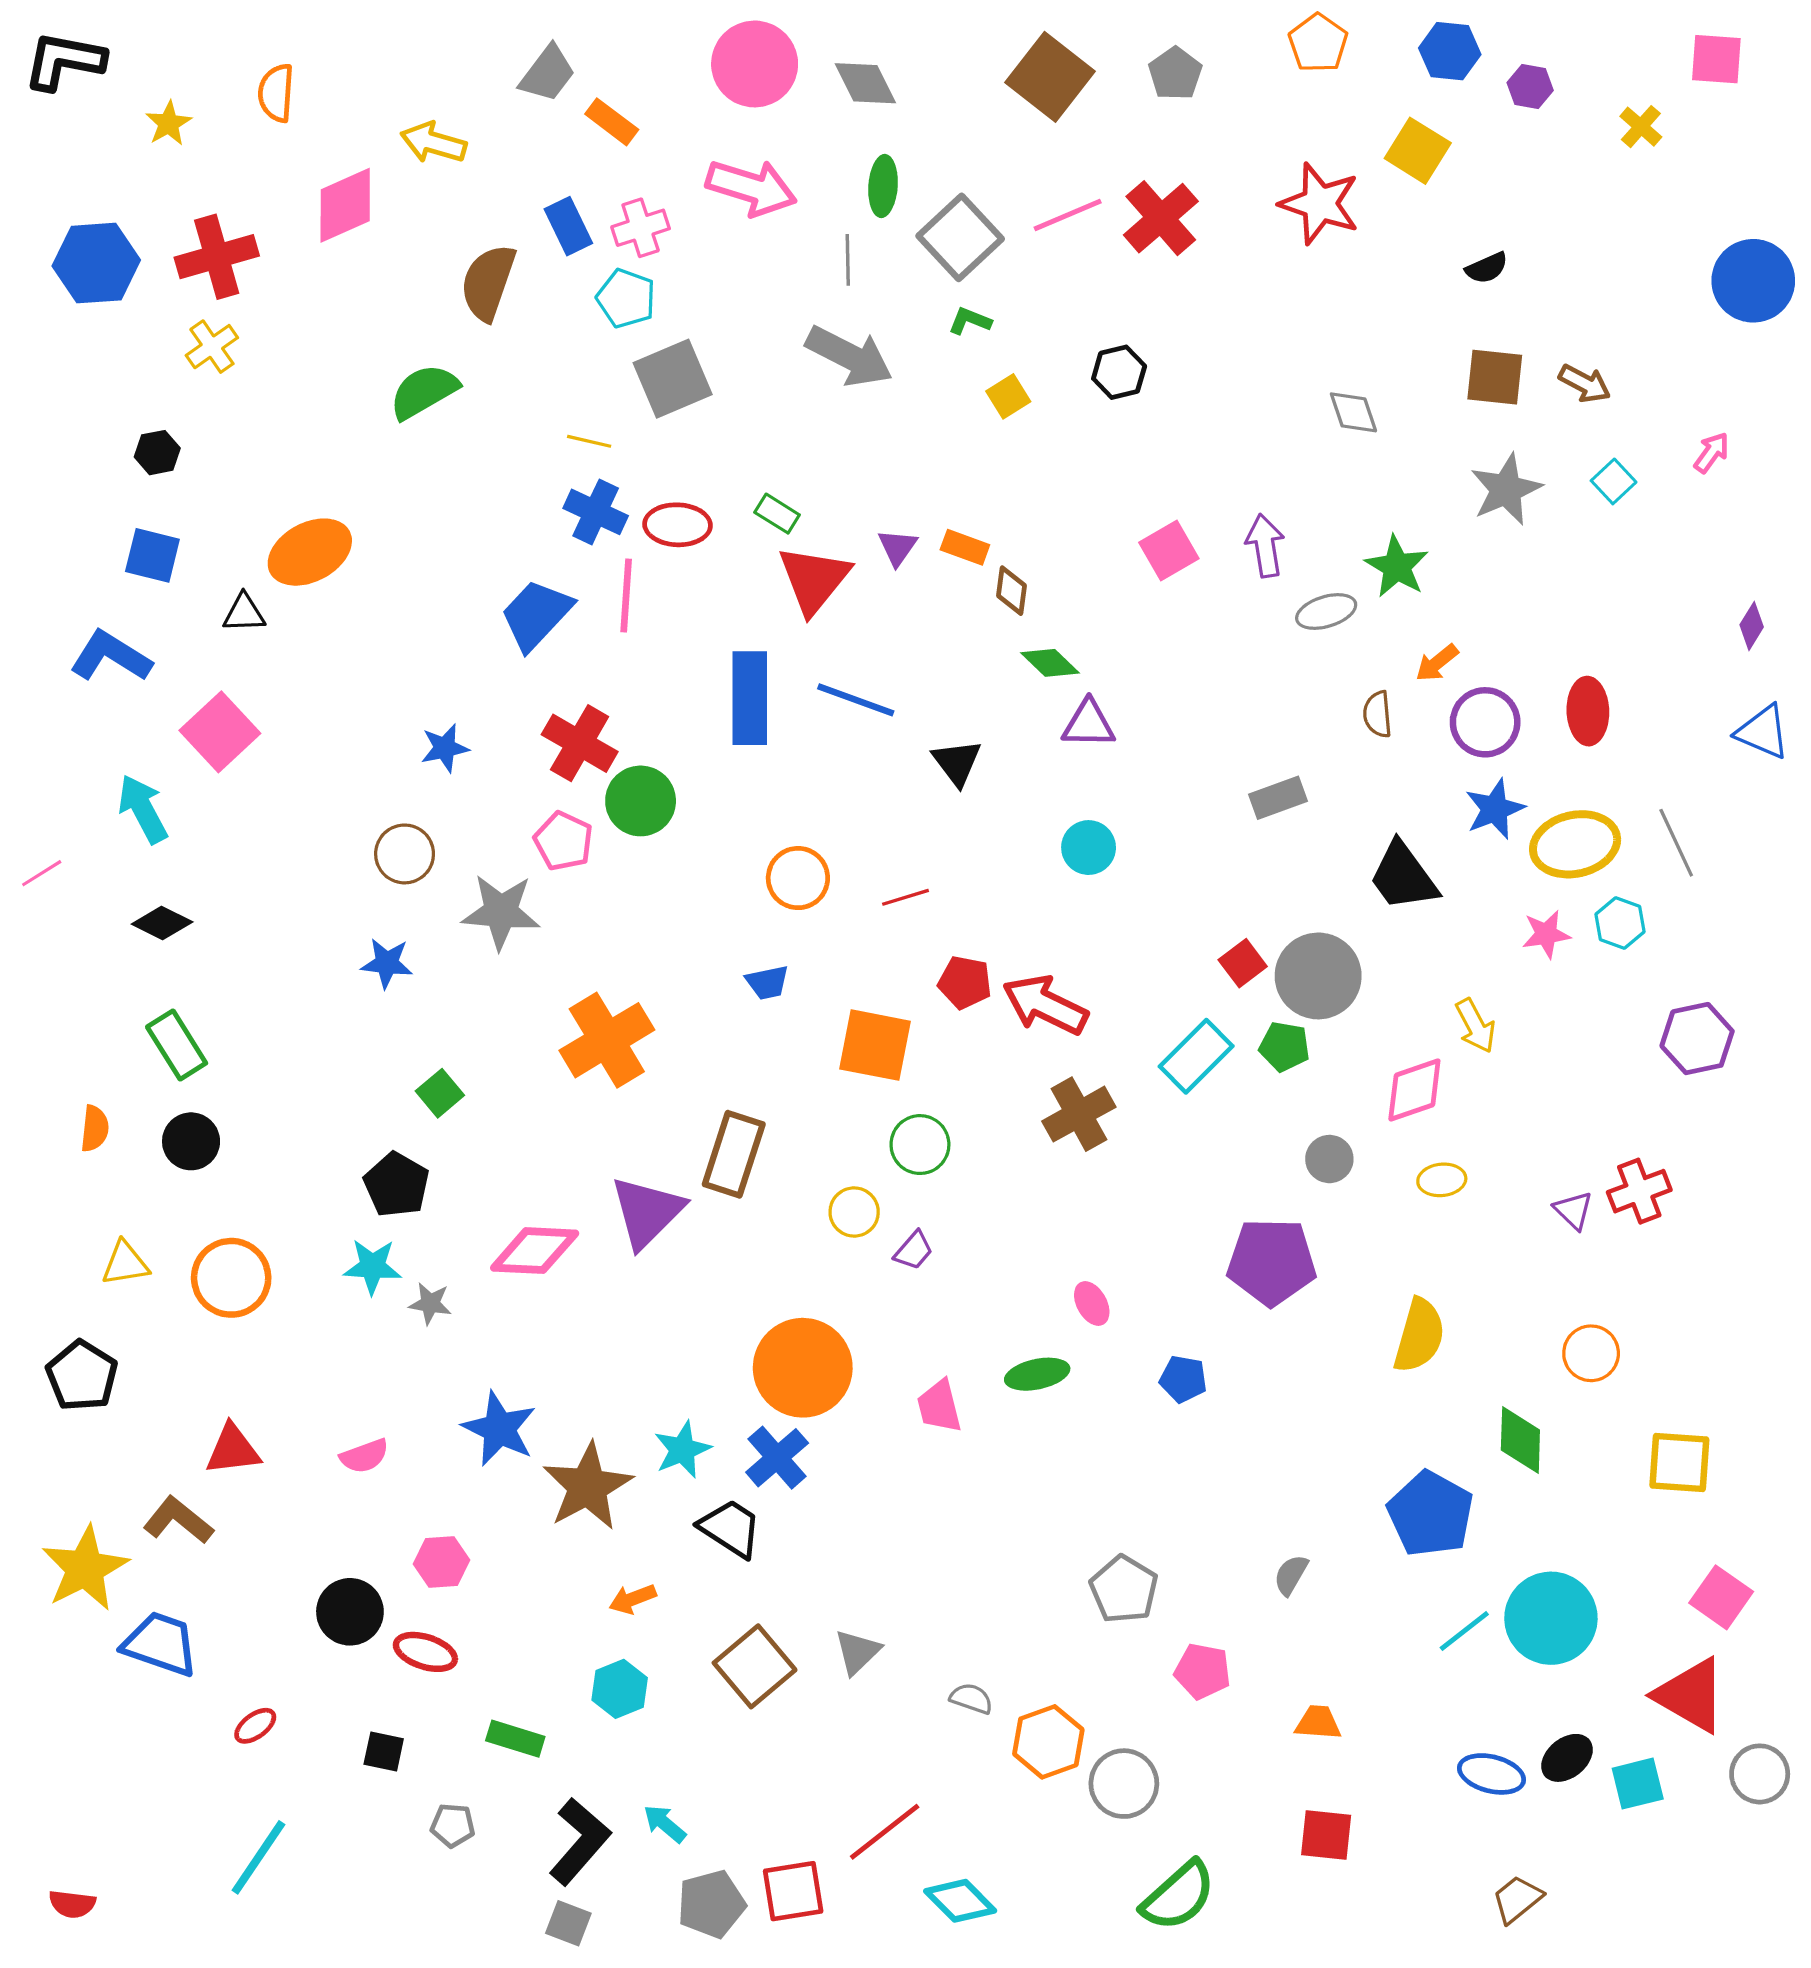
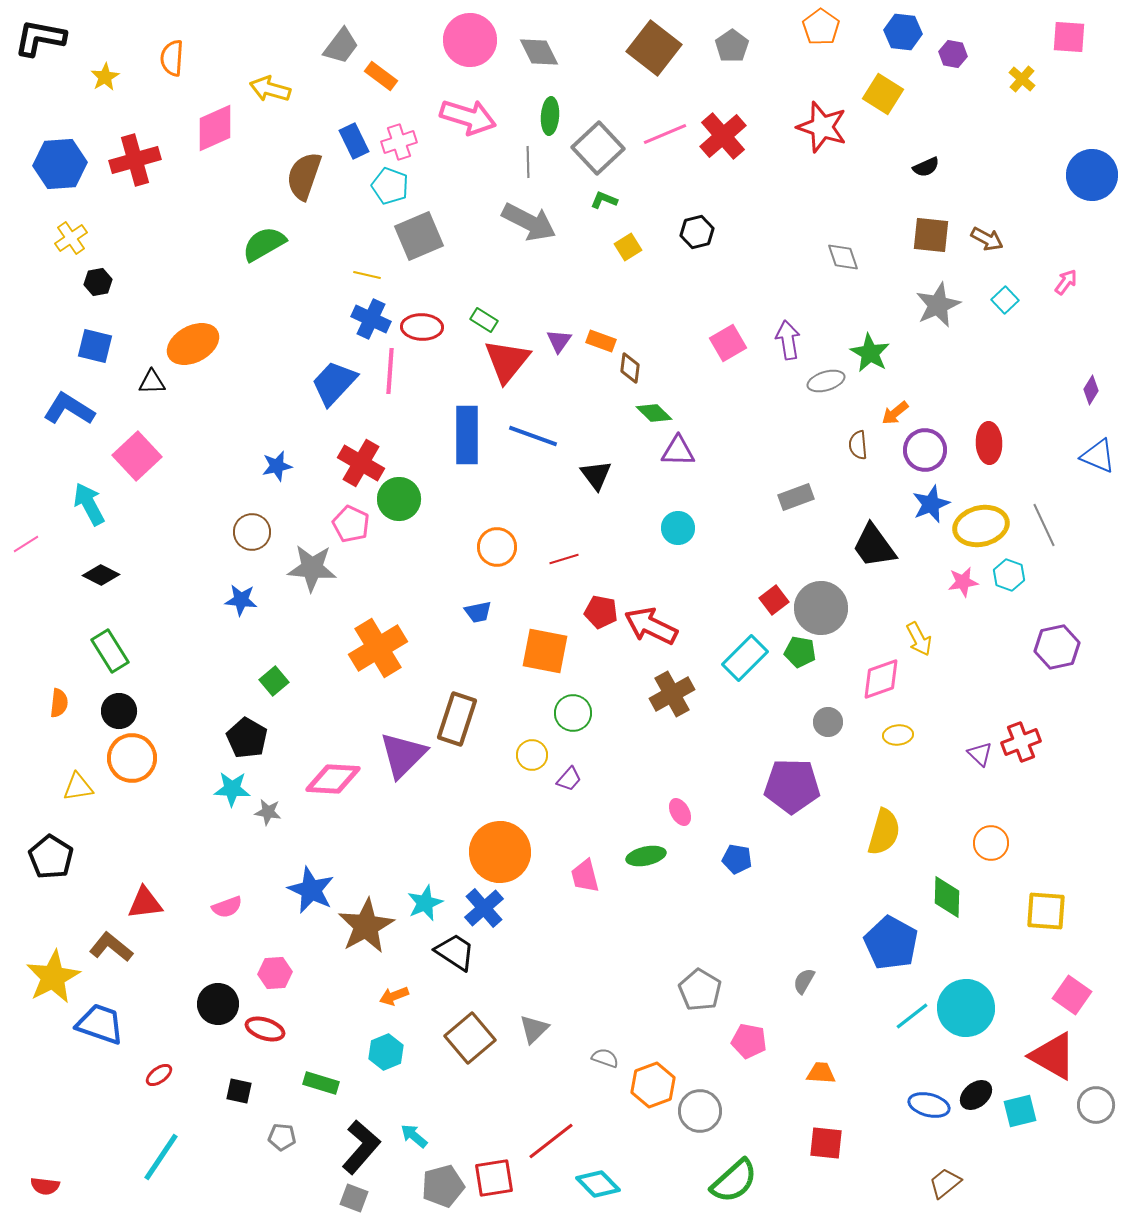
yellow cross: (212, 347) -> (71, 238), moved
orange circle: (231, 1278) -> (132, 758), moved

